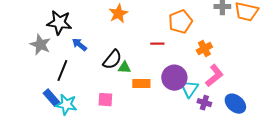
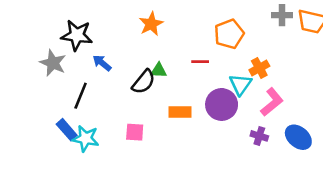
green triangle: (124, 68) -> (159, 70), moved
cyan triangle: (189, 89) -> (240, 84), moved

